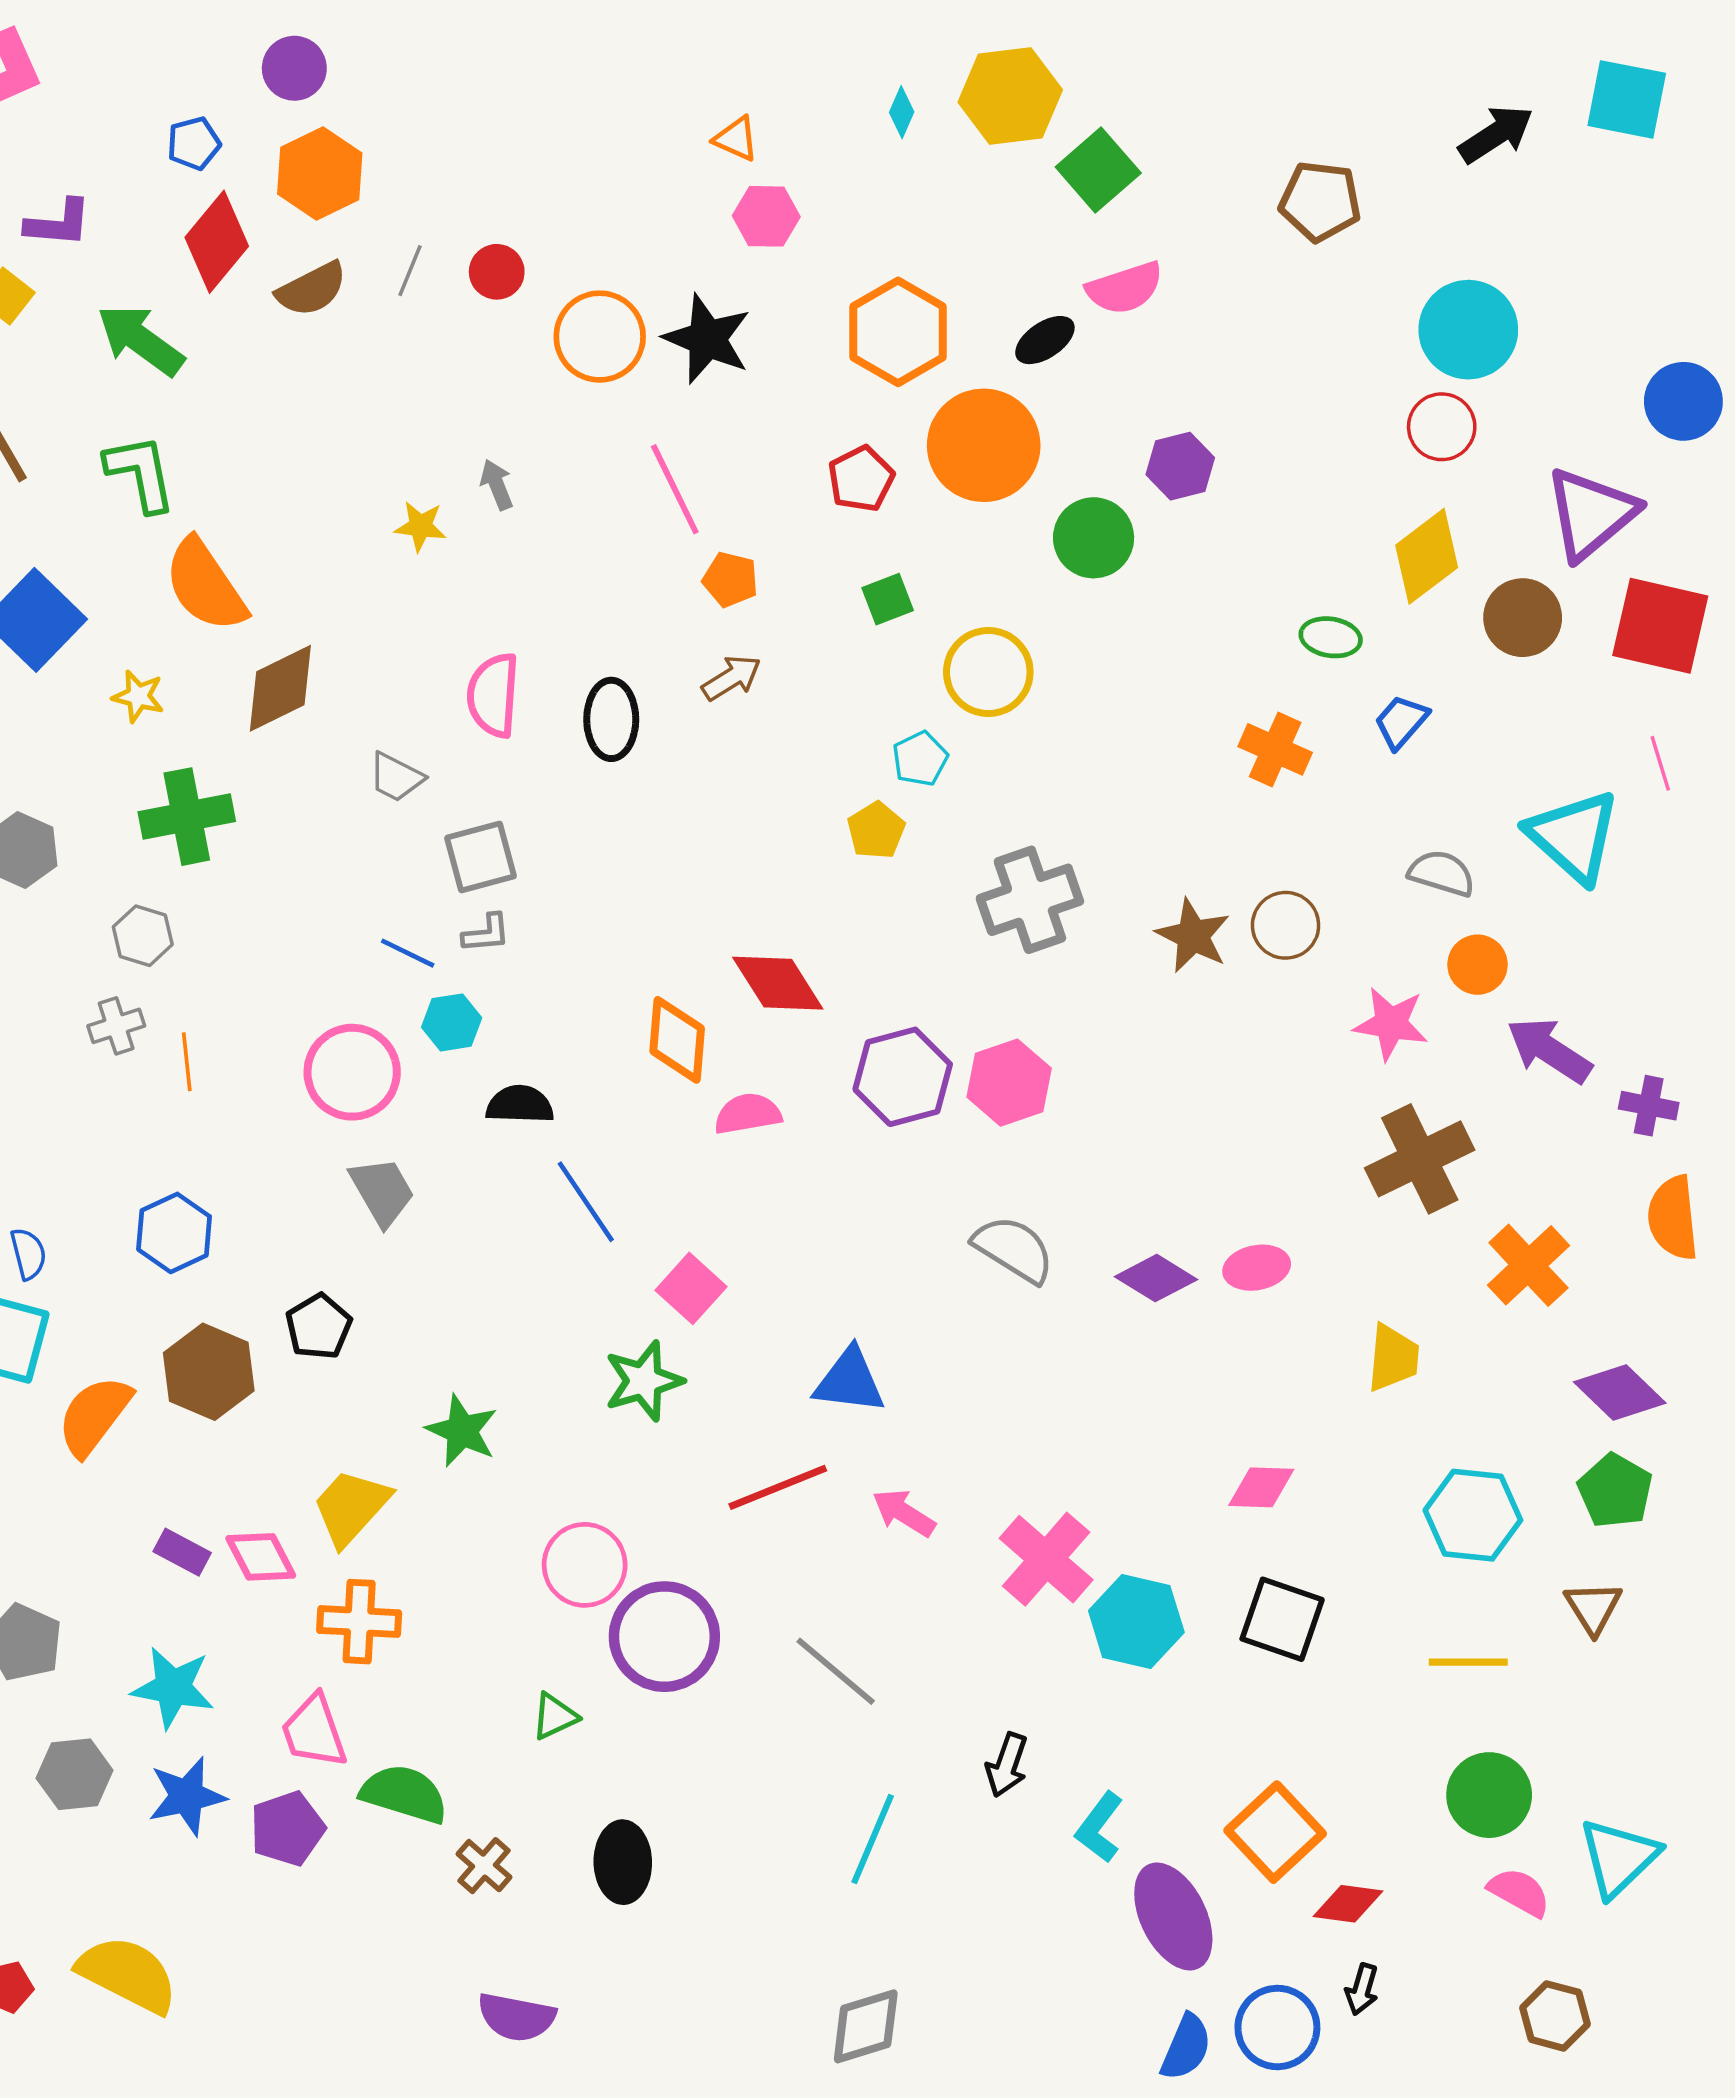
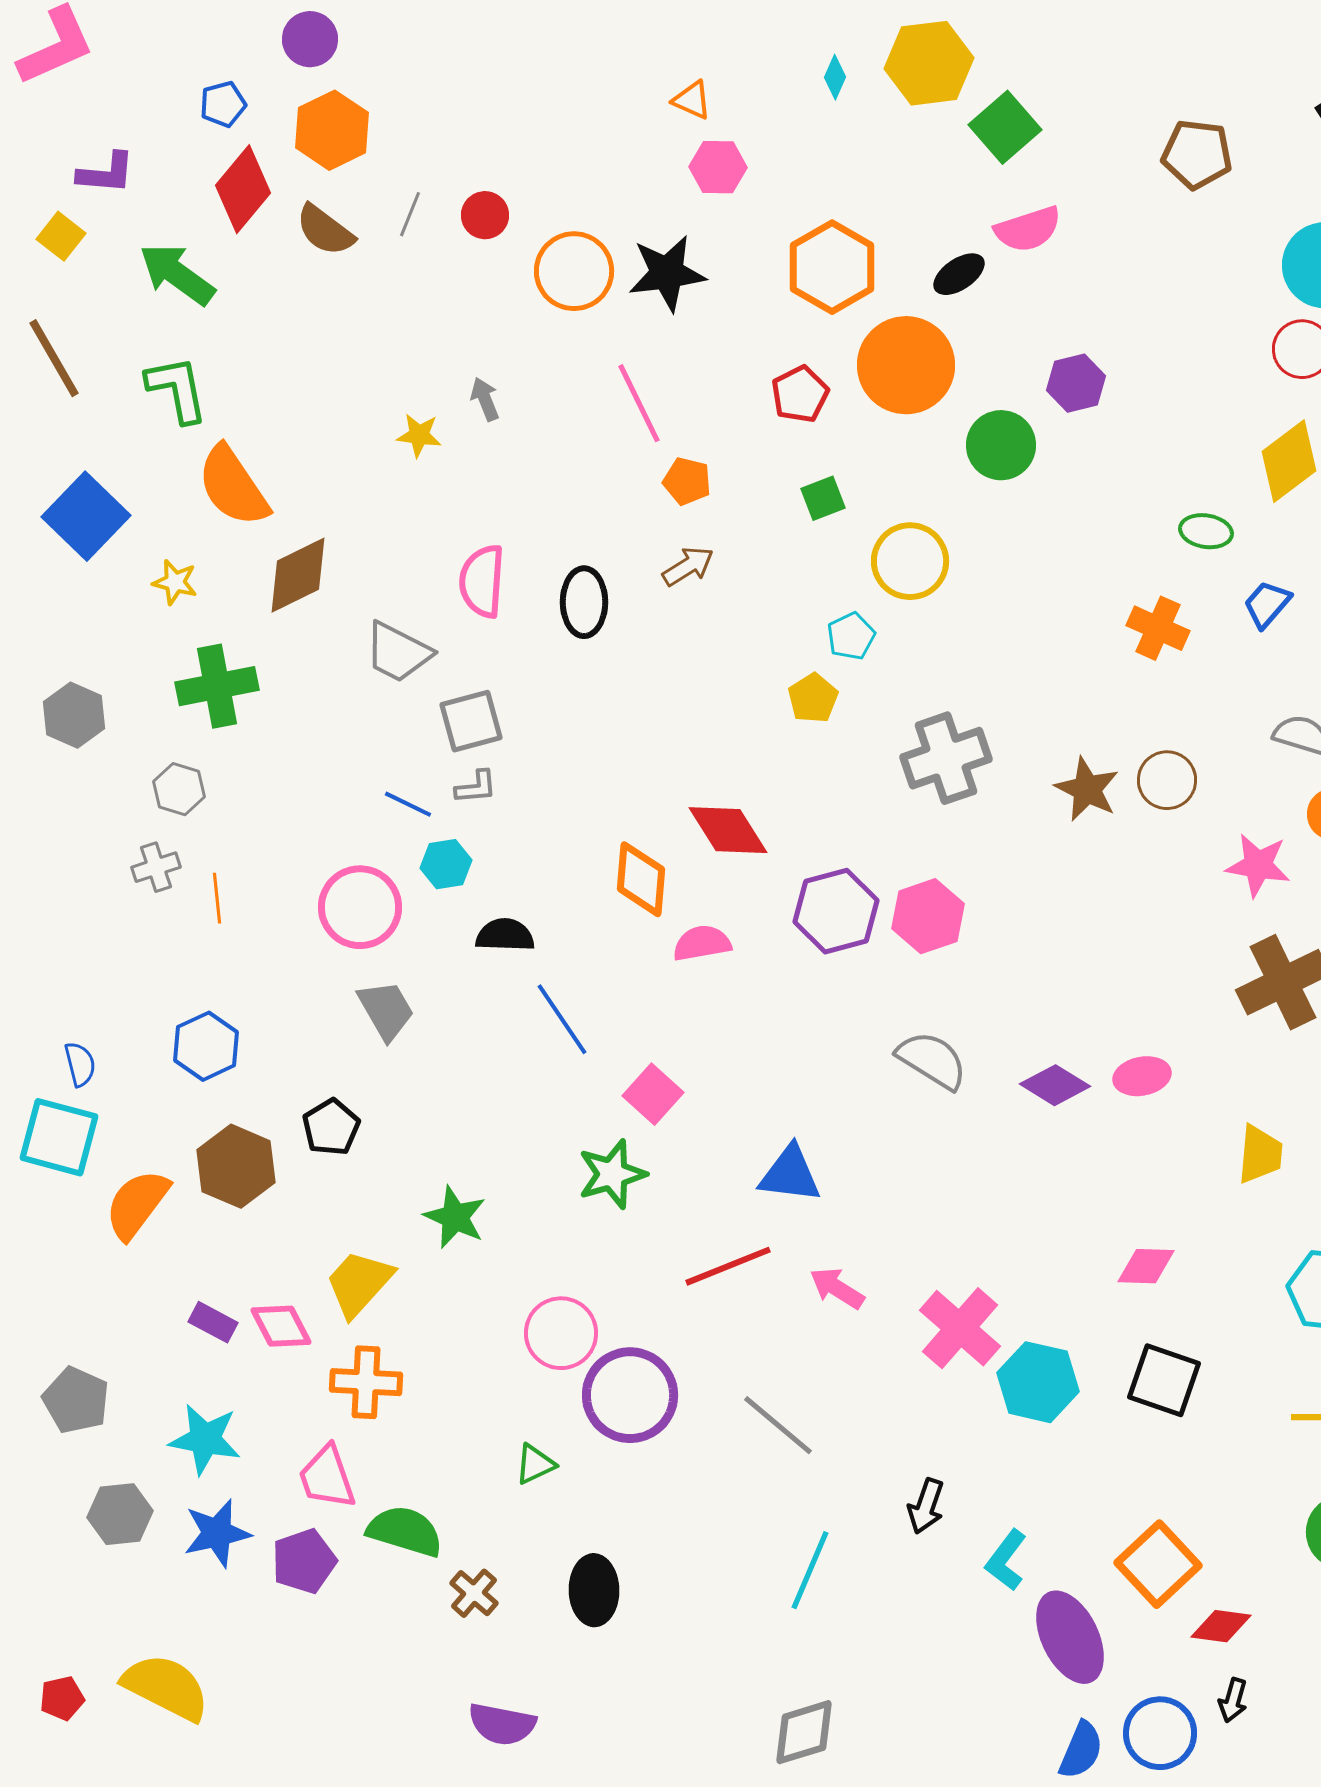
brown semicircle: (312, 289) -> (325, 230), turned 64
black star: (707, 339) -> (667, 273), turned -30
gray trapezoid: (396, 777) -> (398, 652), size x1.4

